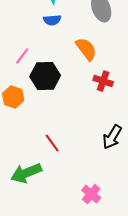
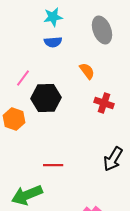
orange semicircle: (86, 49) -> (87, 71), size x0.7
red line: (52, 143) -> (53, 165), turned -54

